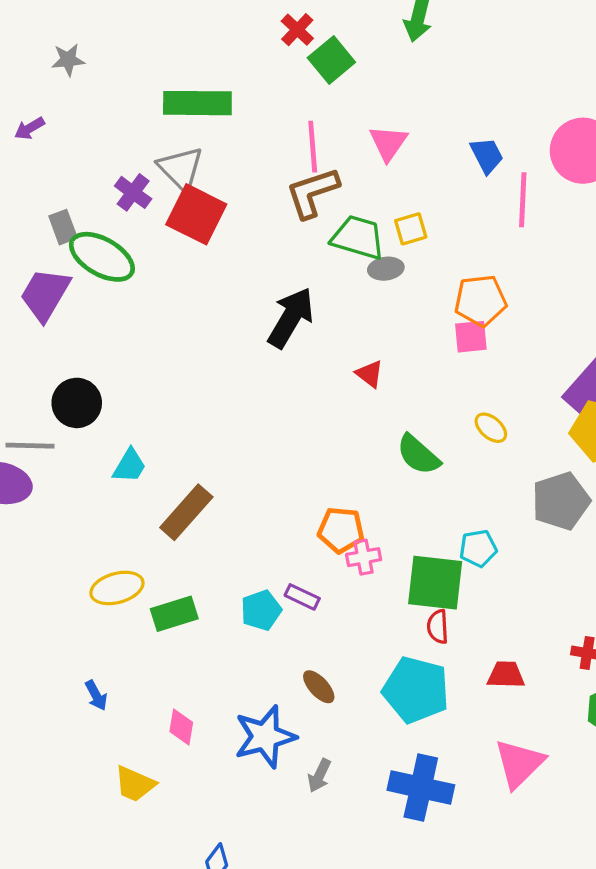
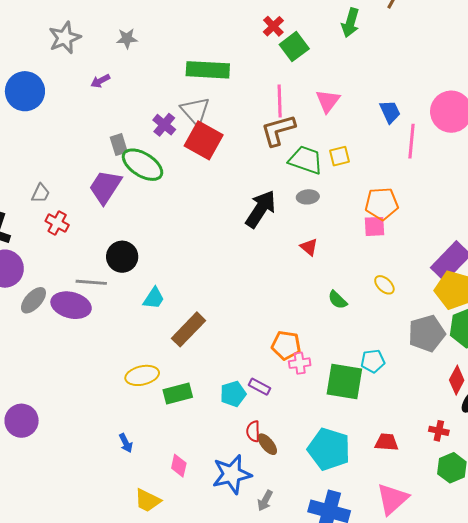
gray ellipse: (386, 269) -> (308, 197), moved
green semicircle: (418, 455) -> (338, 300), size x0.7
red semicircle: (438, 627) -> (253, 431), moved

